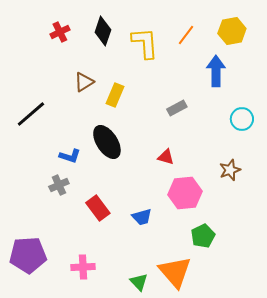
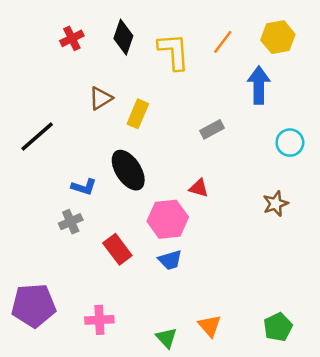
pink hexagon: (185, 193) -> (168, 219), moved
green pentagon: (203, 236) -> (278, 327), moved
orange triangle: (175, 272) -> (210, 326), size x0.6

